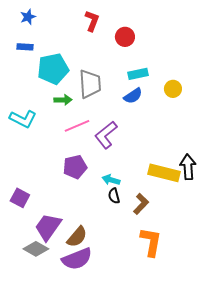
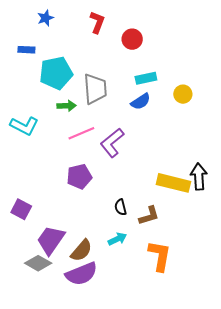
blue star: (28, 17) -> (45, 18), moved
cyan arrow: (111, 180) -> (117, 239), moved, turned 138
brown L-shape: (141, 204) -> (149, 216), turned 30

